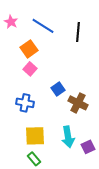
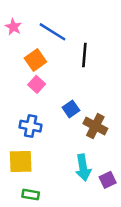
black line: (78, 32) -> (84, 55), moved
yellow square: (35, 136) -> (21, 162), moved
green rectangle: (34, 159) -> (31, 195), moved, turned -40

